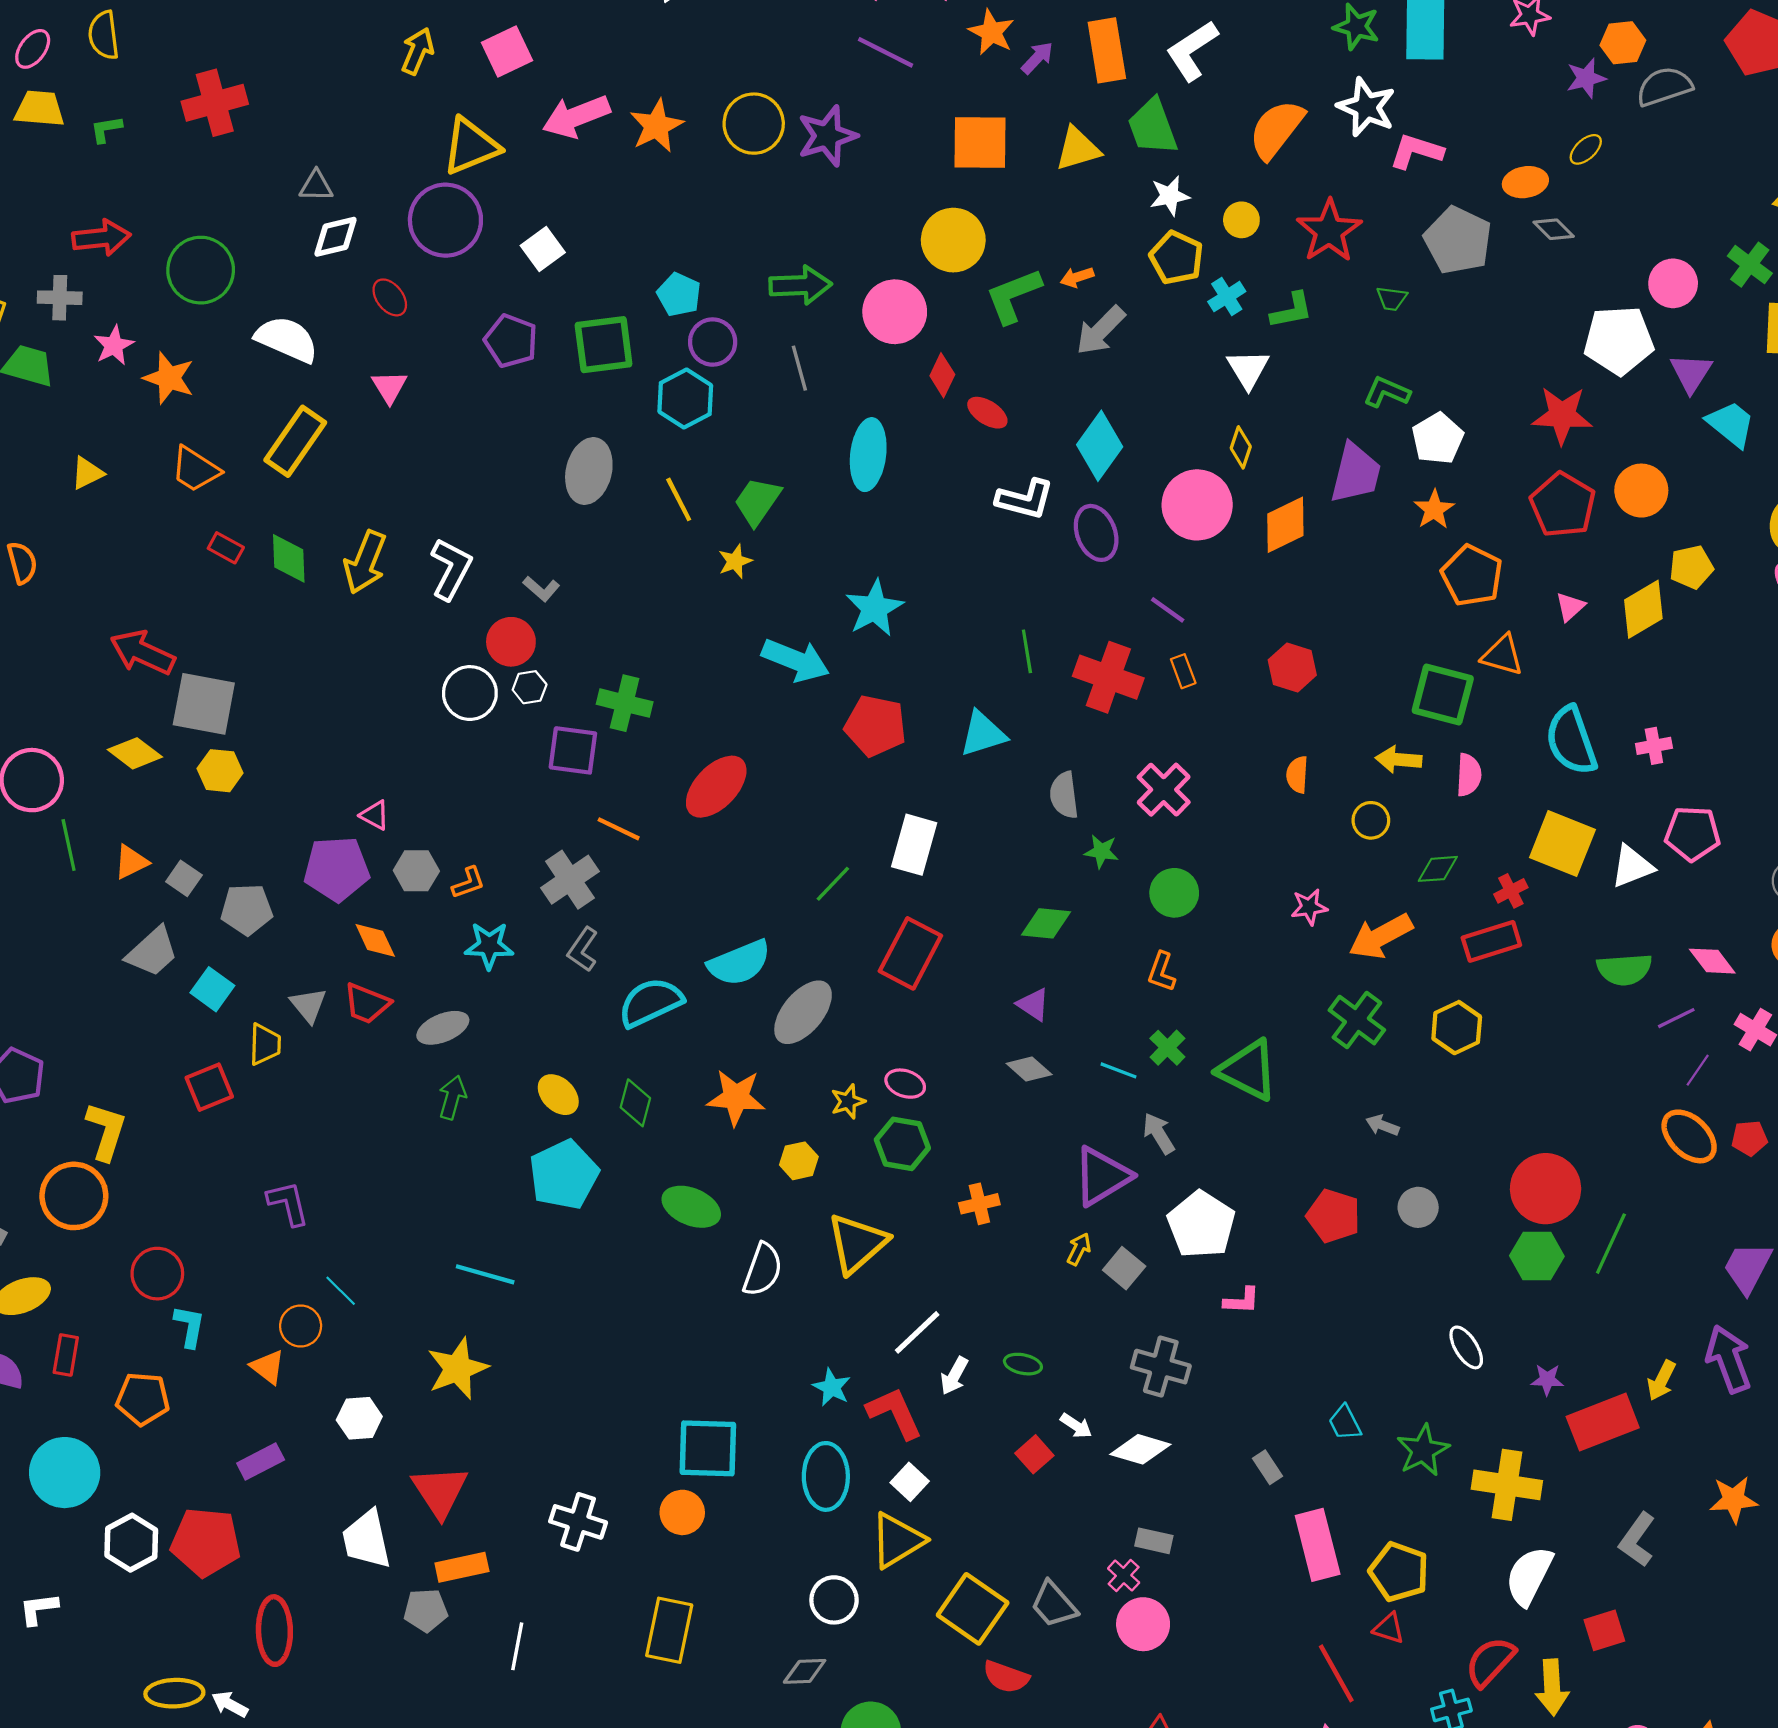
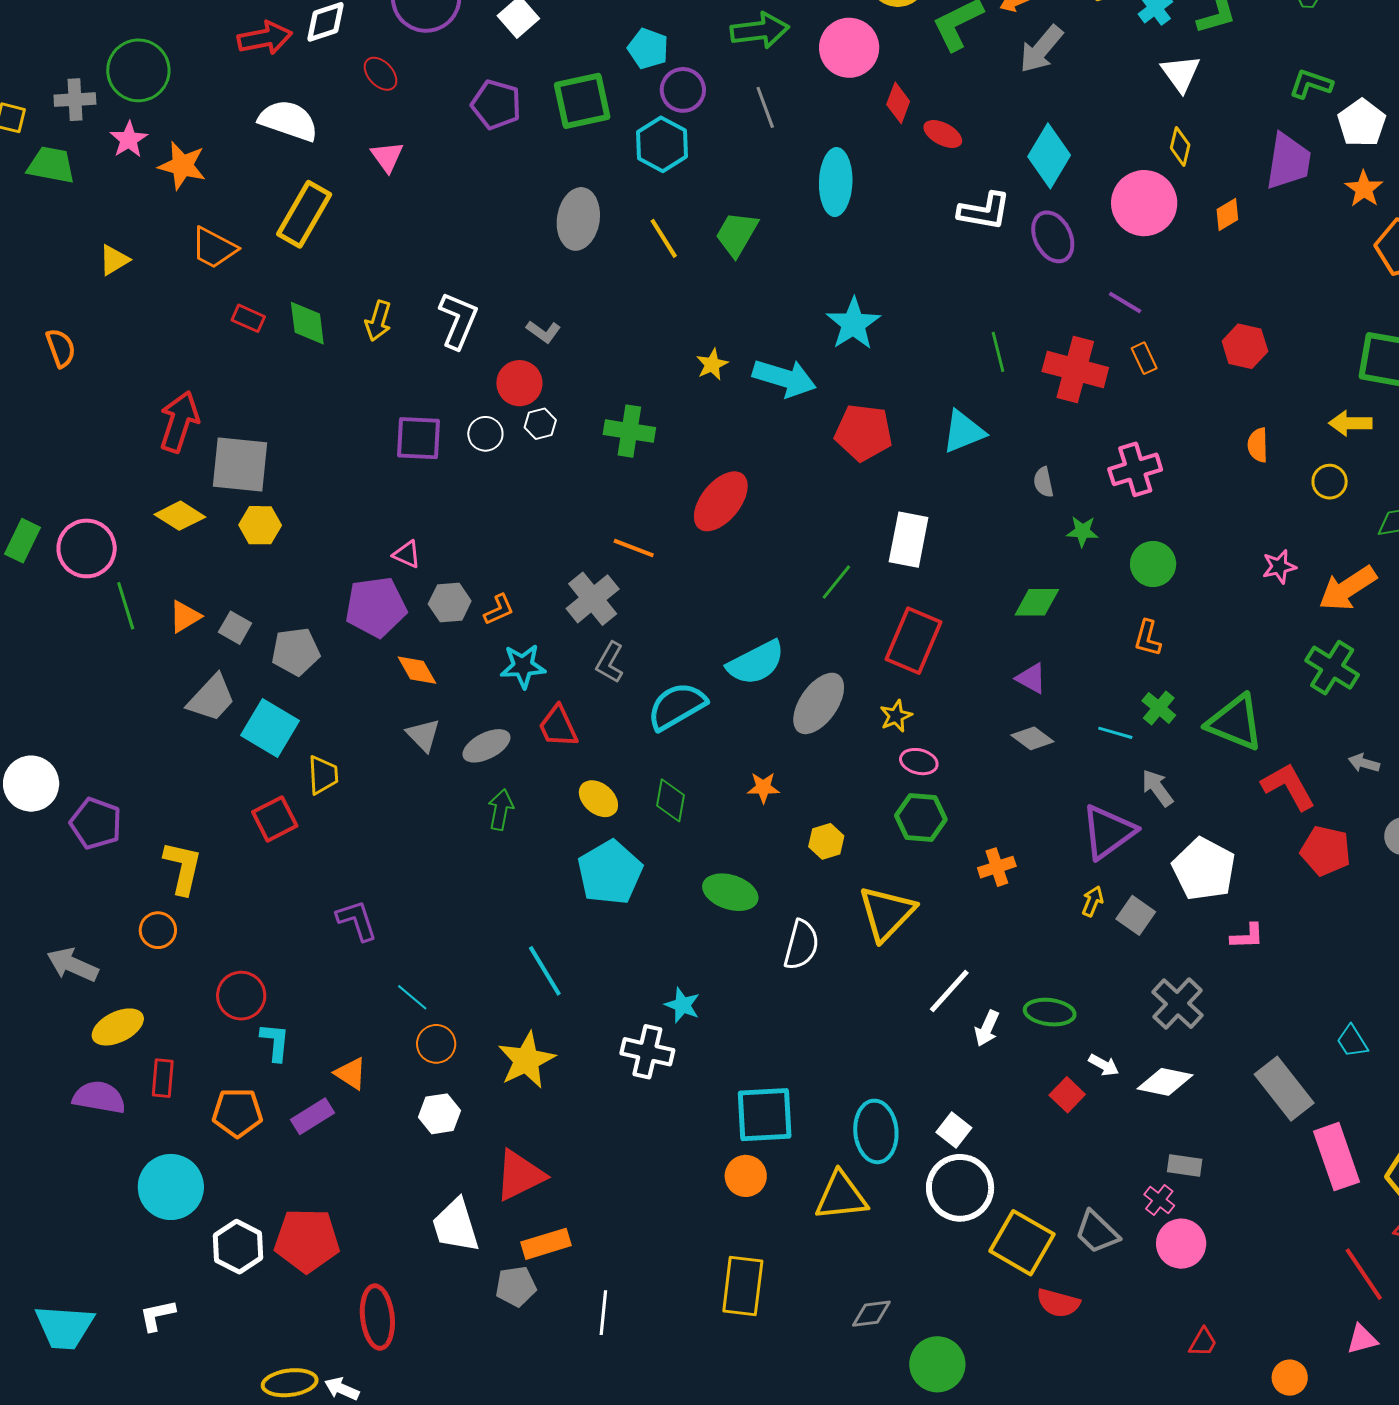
red arrow: (101, 238) -> (265, 38), moved
green circle: (201, 270) -> (138, 70), moved
orange diamond: (1285, 525) -> (1227, 215), size x0.6
yellow star: (735, 561) -> (712, 364), moved
yellow arrow: (365, 562) -> (378, 321), size x0.7
red arrow: (142, 652) -> (179, 422), turned 88
white circle: (470, 693) -> (485, 434), size x0.7
purple square: (573, 750) -> (419, 438), moved
pink cross: (1164, 790) -> (1135, 469), turned 33
gray semicircle: (1064, 795) -> (1043, 482), size x0.7
cyan square: (212, 989) -> (270, 728), size x1.4
red trapezoid: (367, 1003) -> (558, 726), moved, turned 48
gray triangle: (308, 1005) -> (423, 735), moved
orange star: (736, 1097) -> (763, 788), size x0.6
yellow star: (848, 1101) -> (896, 716), moved
orange circle: (74, 1196) -> (158, 930), size x0.6
cyan line: (485, 1274) -> (545, 971), turned 48
orange circle: (301, 1326) -> (436, 1044), moved
green ellipse: (1023, 1364) -> (1050, 1012), size x1.4
gray cross: (1161, 1367) -> (1178, 1004), turned 32
cyan star: (832, 1387) -> (682, 1005), moved
red L-shape: (895, 1413) -> (1288, 786), moved
purple rectangle: (261, 1461) -> (313, 1116), moved
gray rectangle: (1268, 1467) -> (1284, 1089), size x2.0
red triangle: (440, 1491) -> (520, 1175), turned 42
white cross: (578, 1522) -> (647, 1052), moved
yellow triangle: (897, 1540) -> (841, 1196), moved, turned 30
white circle: (834, 1600) -> (960, 1188), moved, size x1.5

